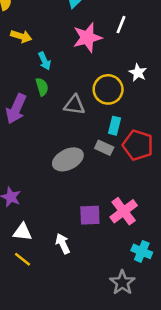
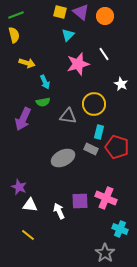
white line: (121, 25) -> (104, 54), turned -56
white star: (138, 73) -> (121, 84), moved
green semicircle: (42, 87) -> (43, 102), turned 96
pink cross: (124, 211) -> (106, 198), turned -30
white triangle: (23, 232) -> (30, 205), moved
white arrow: (63, 244) -> (59, 211), moved

